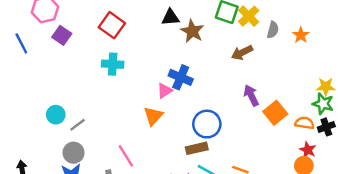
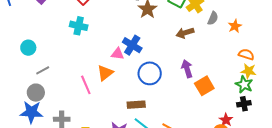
pink triangle: (165, 91) -> (118, 54), turned 32
cyan circle: (56, 115) -> (28, 48), moved
orange semicircle: (304, 123) -> (246, 54), moved
blue circle: (207, 124) -> (150, 73), moved
pink line: (126, 156) -> (86, 85), moved

